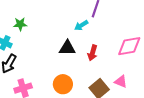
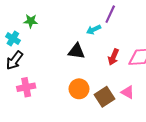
red arrow: (93, 53) -> (113, 57), moved
orange circle: (63, 84) -> (79, 89), moved

